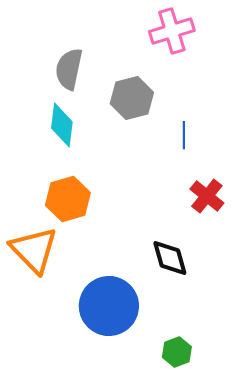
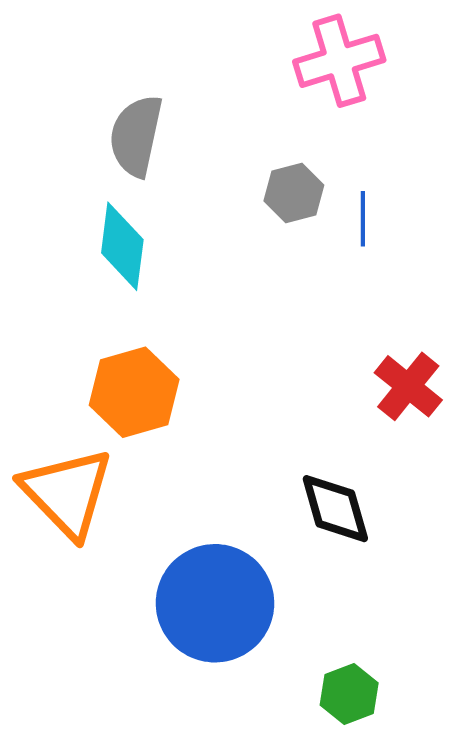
gray hexagon: (132, 98) -> (294, 193), moved, size x0.7
blue line: (184, 135) -> (363, 219), moved

